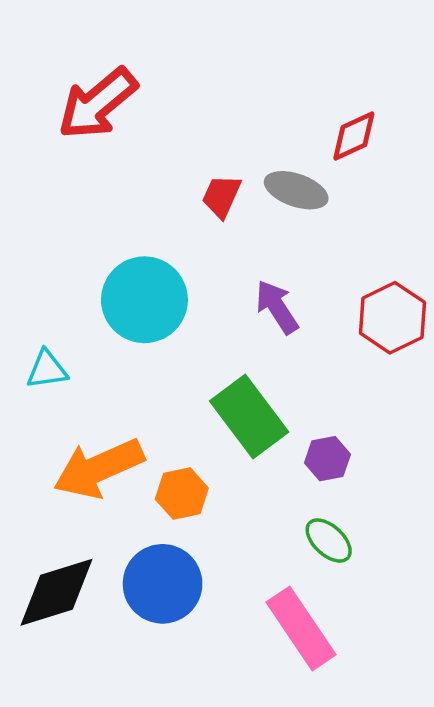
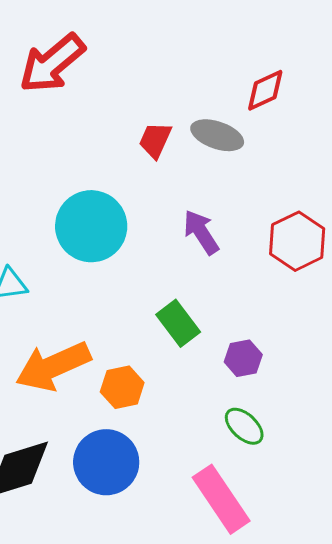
green rectangle: (249, 417) -> (178, 323), size x0.7

